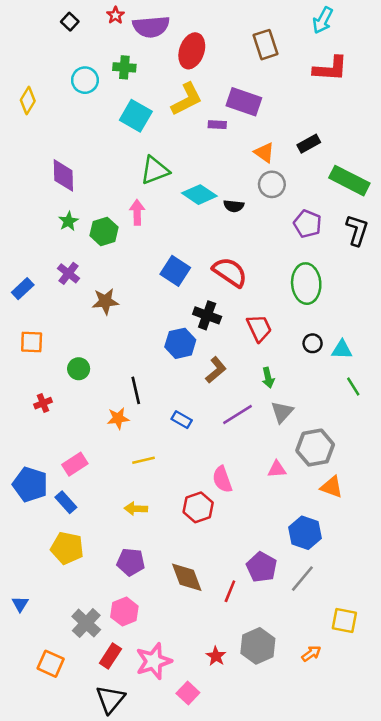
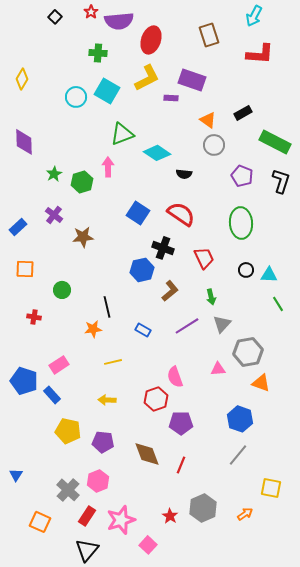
cyan circle: (85, 80) -> (76, 97), moved
purple diamond: (63, 175) -> (24, 142), moved
black semicircle: (234, 206) -> (184, 174), moved
red cross: (43, 403) -> (34, 317), turned 32
yellow pentagon: (67, 548) -> (68, 431), moved
purple pentagon: (262, 567) -> (181, 423), moved, turned -30

